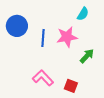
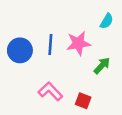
cyan semicircle: (83, 14) -> (107, 21), moved
blue circle: (17, 26) -> (20, 50), moved

